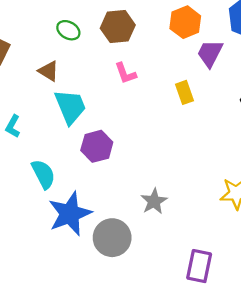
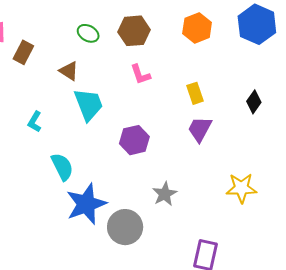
purple trapezoid: (210, 53) -> (200, 129), moved
purple hexagon: (97, 146) -> (134, 140), moved

